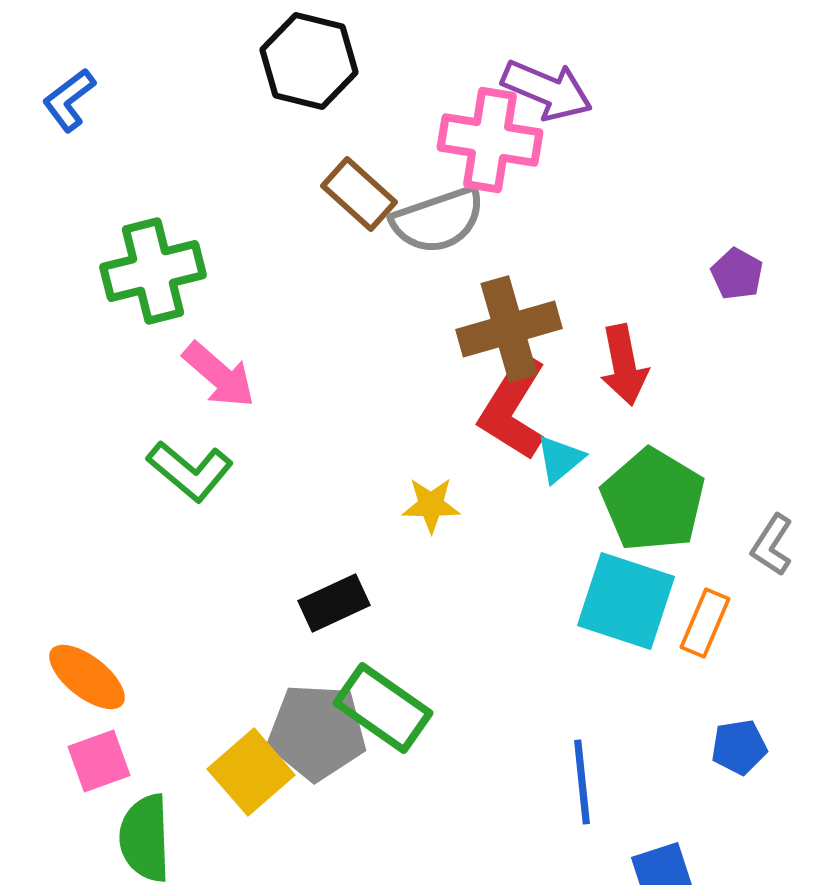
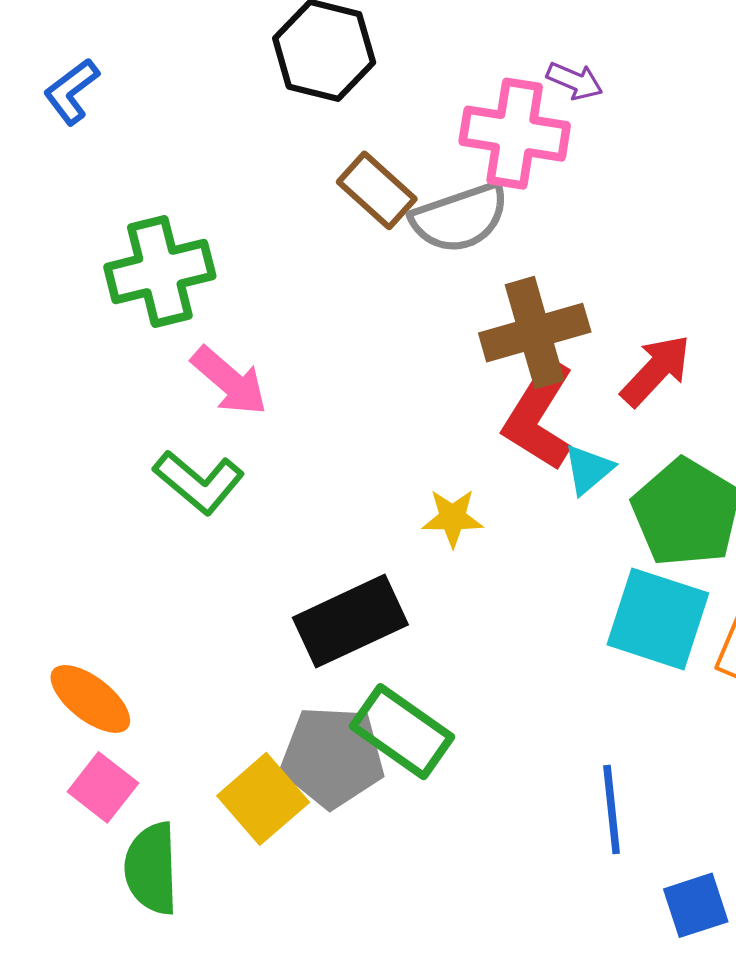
purple arrow: (547, 90) -> (575, 81), size x0.6
red arrow: (624, 365) -> (656, 370), turned -126
black rectangle: (334, 603) -> (350, 621), size x1.5
pink square: (99, 761) -> (103, 787), turned -32

